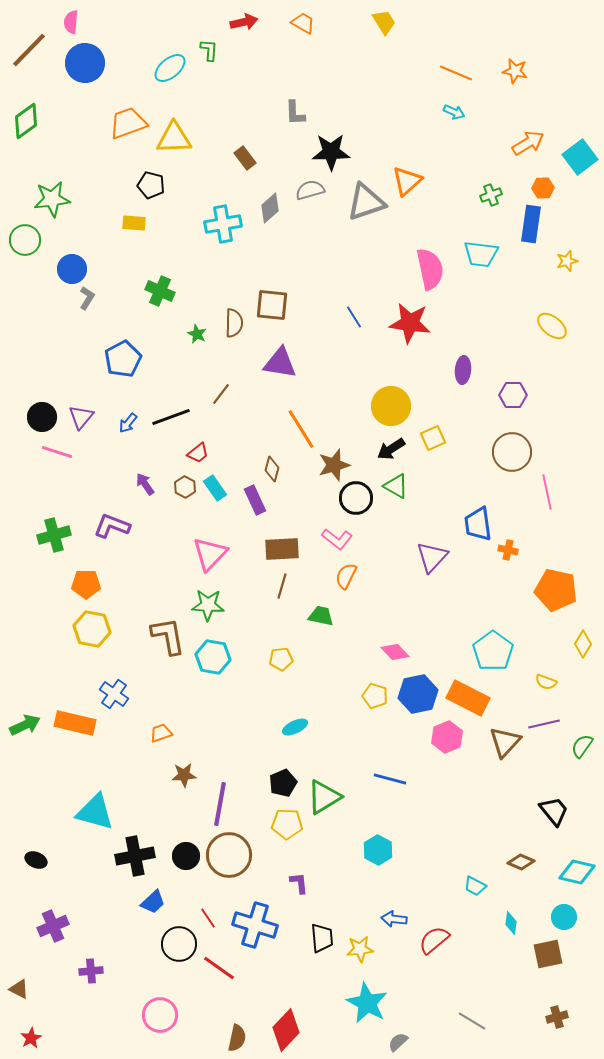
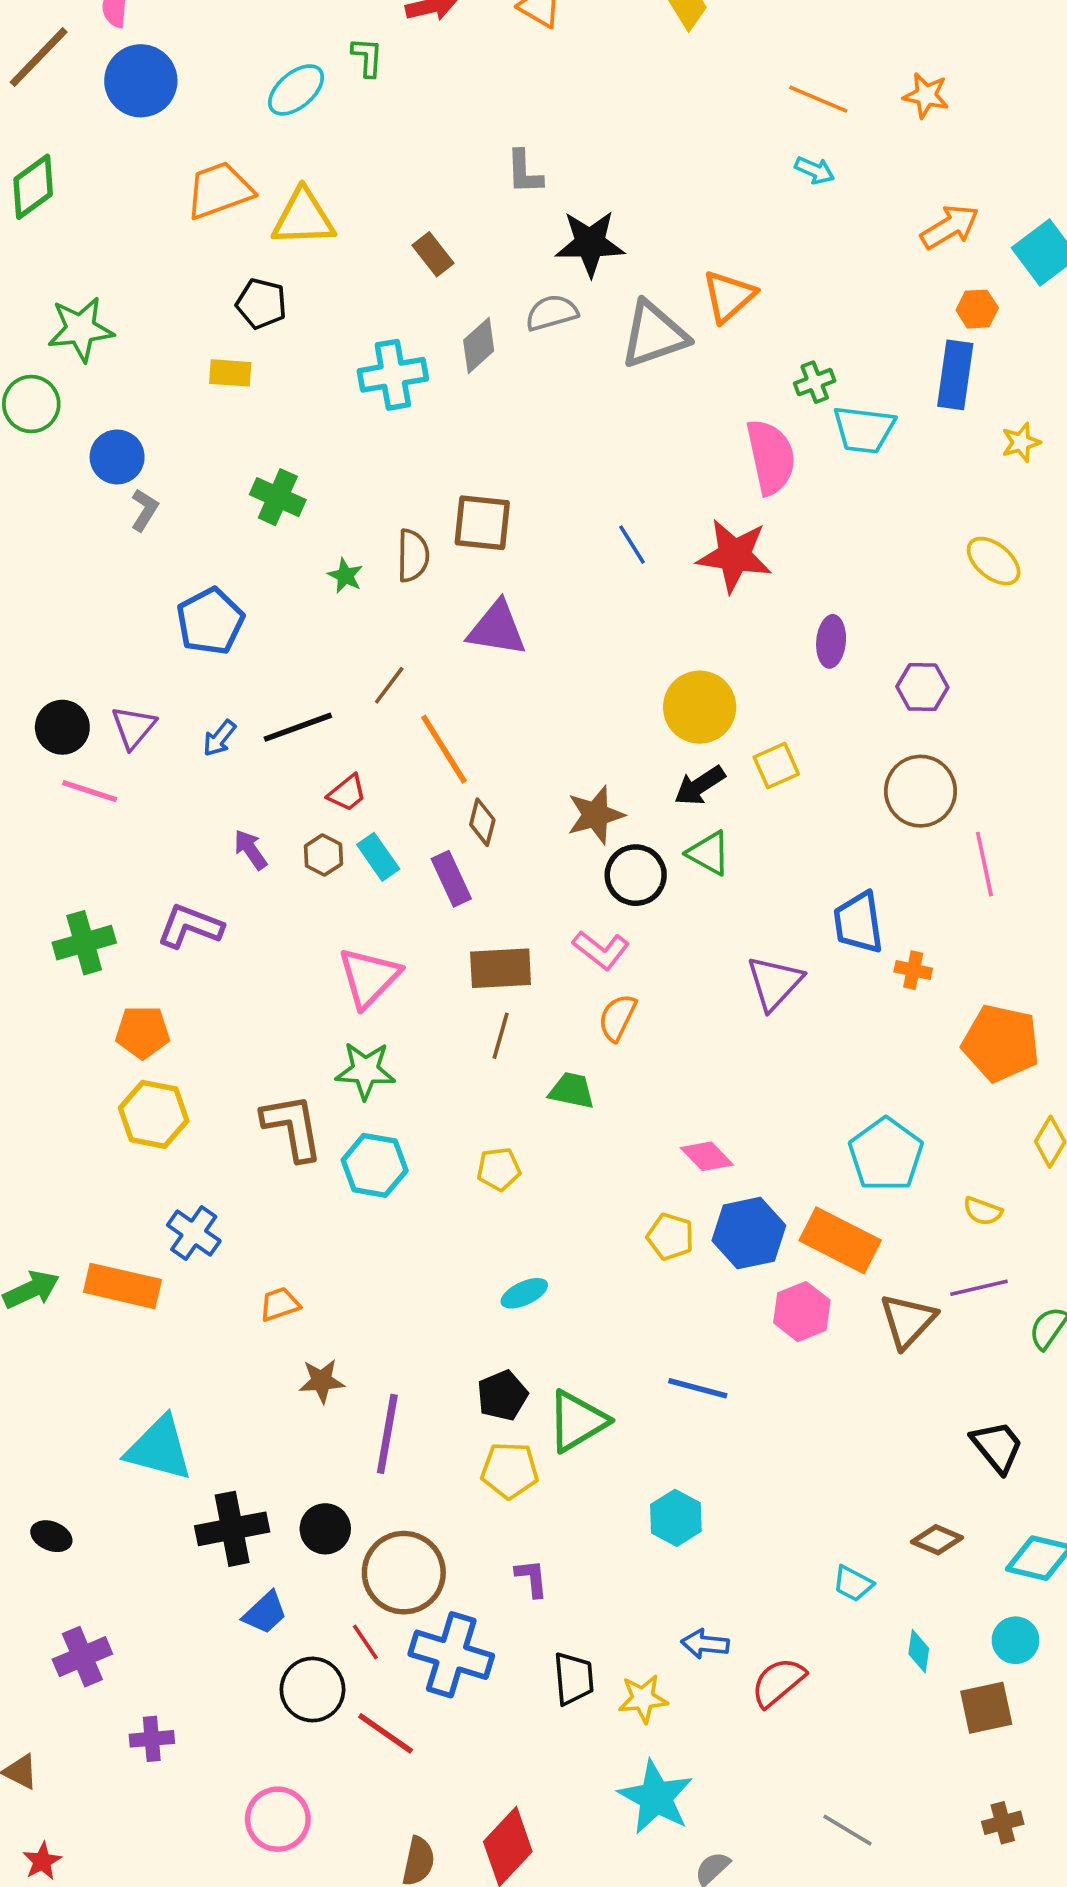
green cross: (491, 195) -> (815, 382), moved
orange line: (301, 429) -> (444, 749), moved
brown circle: (229, 855) -> (404, 1573), moved

